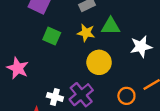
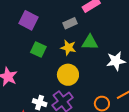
yellow circle: (99, 62) -> (68, 75), moved

